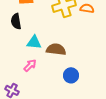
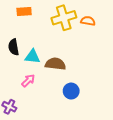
black semicircle: (16, 21) -> (14, 47), moved

